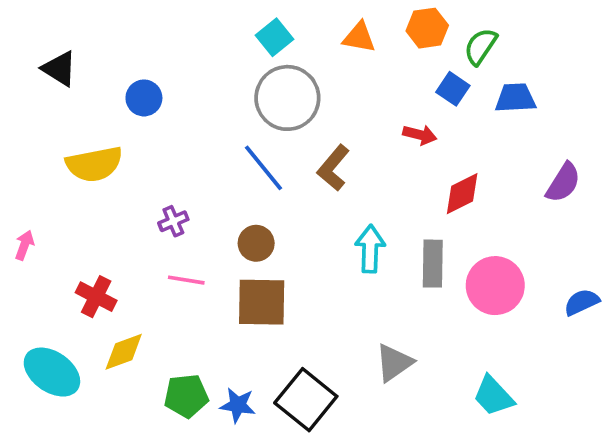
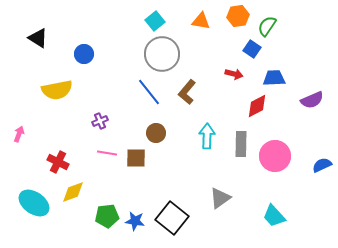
blue trapezoid: (515, 98) -> (274, 78), moved
purple semicircle: (563, 183) -> (312, 100), turned 35
brown circle: (256, 243) -> (156, 133), moved
brown square: (262, 302) -> (136, 158), moved, size x0.7

